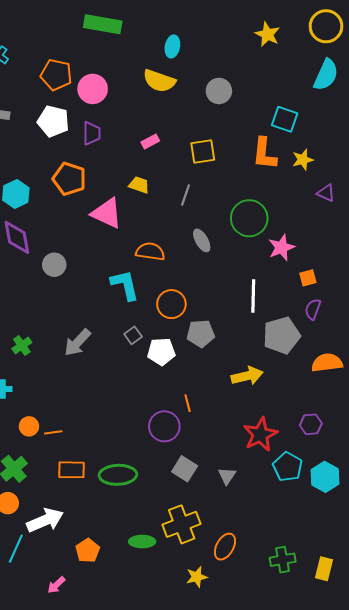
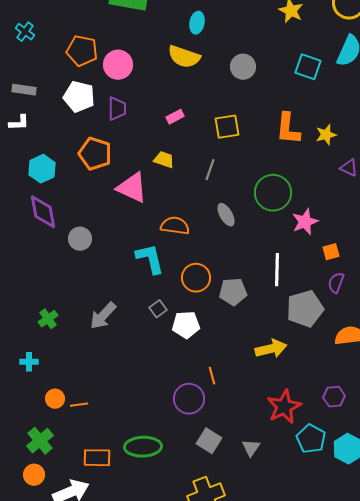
cyan square: (285, 119) -> (308, 67), moved
gray pentagon: (201, 333) -> (233, 292), moved
orange rectangle: (71, 470) -> (97, 458), moved

